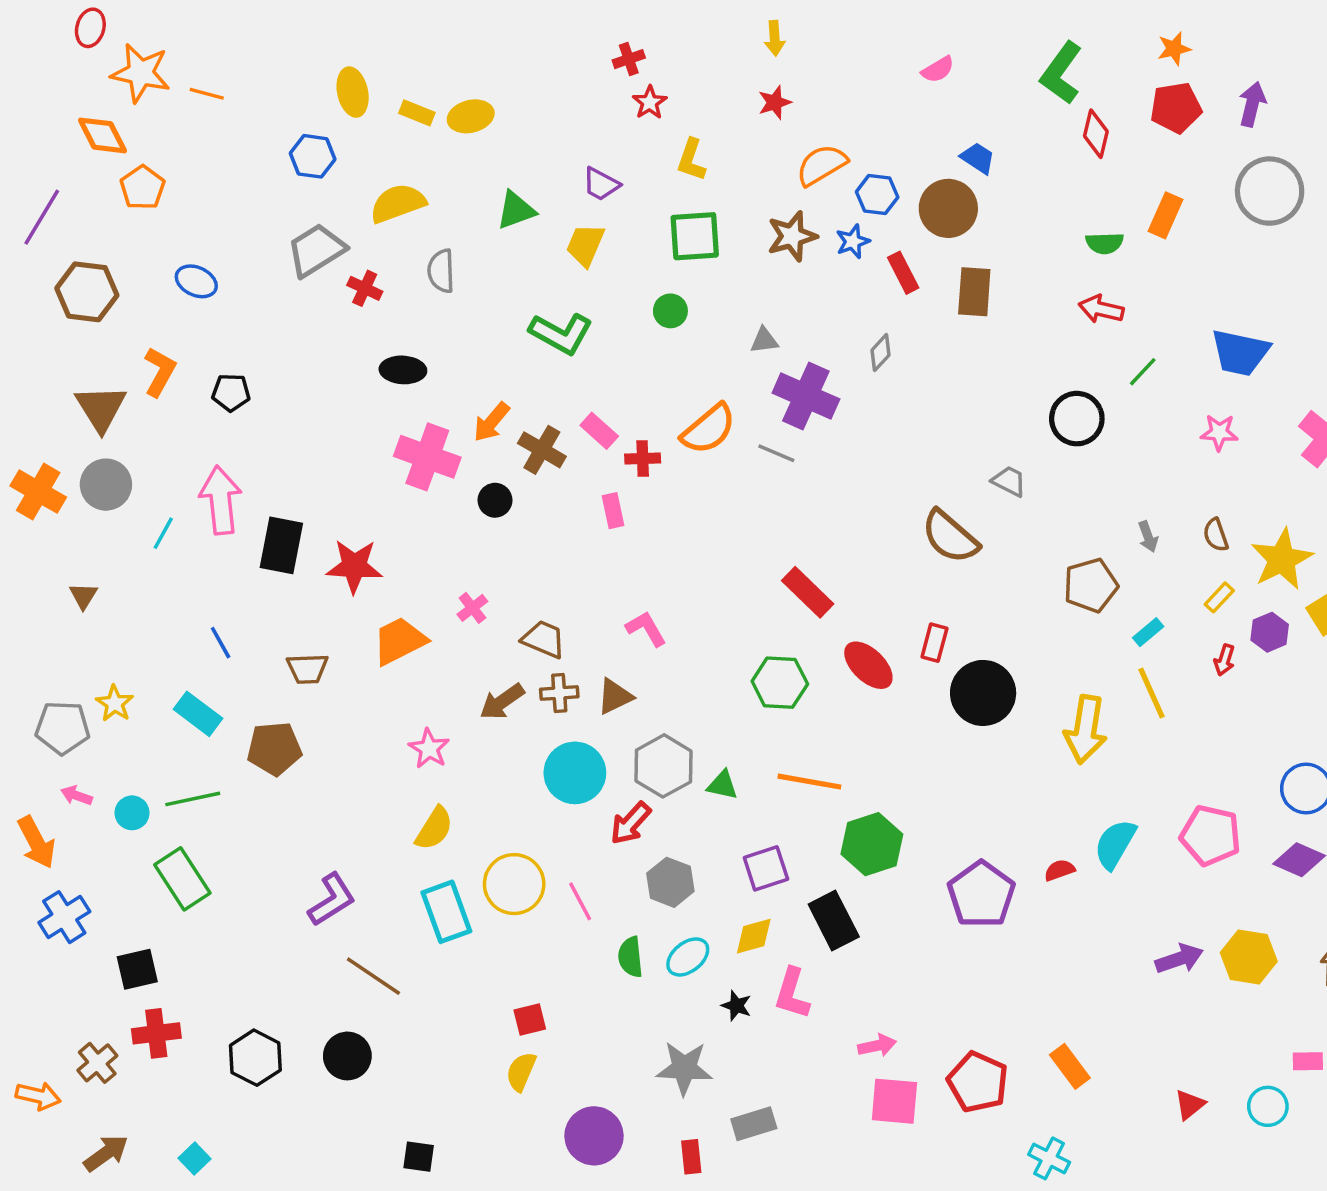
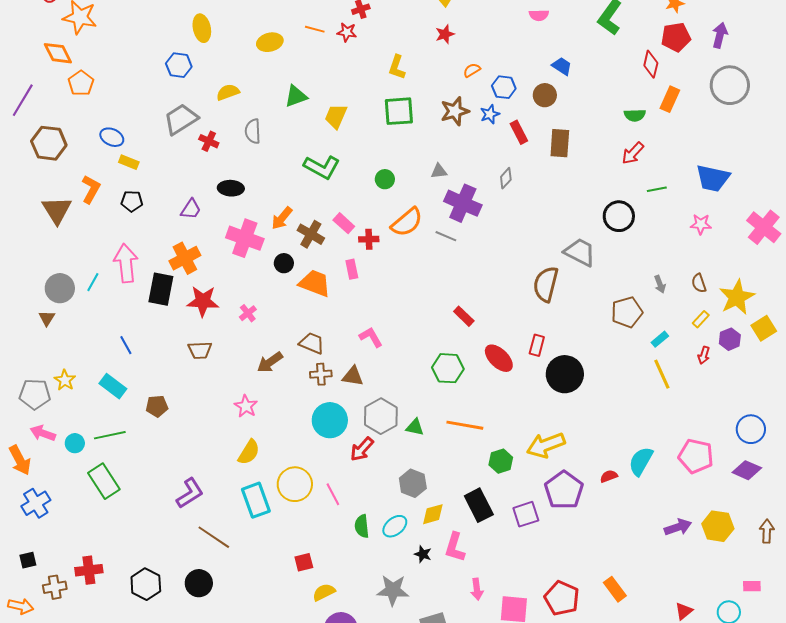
pink semicircle: (938, 69) -> (539, 15), turned 30
orange line: (207, 94) -> (315, 29), moved
red star: (650, 102) -> (347, 32), moved, turned -30
yellow rectangle: (417, 113) -> (129, 162), moved
red diamond: (1096, 134) -> (651, 64), moved
orange semicircle: (822, 165) -> (472, 70), size x0.6
purple trapezoid: (601, 184) -> (191, 209), moved, turned -85
yellow semicircle: (398, 203) -> (228, 92), size x0.7
brown circle: (948, 208) -> (545, 95), size x0.7
red arrow: (1101, 309) -> (633, 153), turned -60
green circle: (670, 311) -> (385, 179), moved
green line: (1143, 372) -> (657, 189), turned 36
gray trapezoid: (1009, 481) -> (580, 252), size x1.6
gray circle: (106, 485) -> (60, 288), moved
orange cross: (38, 492) -> (185, 258), moved, turned 32
brown semicircle: (950, 537) -> (546, 284), turned 63
red rectangle: (808, 592) -> (464, 316), size x0.7
pink cross: (472, 608) -> (248, 313), moved
orange trapezoid: (399, 641) -> (315, 283), moved, turned 48
brown trapezoid: (307, 669) -> (200, 350), moved
brown triangle: (615, 696) -> (353, 376), turned 35
brown arrow: (502, 702) -> (270, 362), moved
yellow arrow: (1086, 729) -> (546, 445), moved, turned 60
brown pentagon: (274, 749) -> (157, 406), size x0.7
pink arrow: (76, 795) -> (43, 433), size x1.4
green hexagon: (872, 844) -> (501, 461), size x0.7
purple square: (766, 868) -> (526, 514), moved
gray hexagon: (670, 882) -> (413, 483), moved
black square: (137, 969) -> (28, 560), moved, size x0.7
pink arrow: (877, 1046) -> (477, 589), moved, turned 95
brown cross: (97, 1063) -> (55, 587), turned 30
yellow semicircle: (521, 1072) -> (324, 592), moved, turned 40

